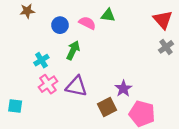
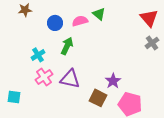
green triangle: (108, 15) -> (99, 14), turned 32
pink semicircle: (87, 23) -> (80, 21), turned -42
brown square: (107, 107) -> (98, 98), turned -36

